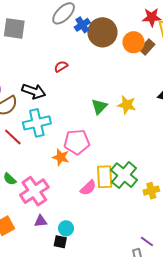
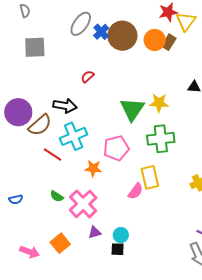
green triangle: (99, 107) -> (132, 109), size x1.5
orange star: (61, 157) -> (93, 168), moved
green cross: (124, 175) -> (161, 139), moved, turned -36

